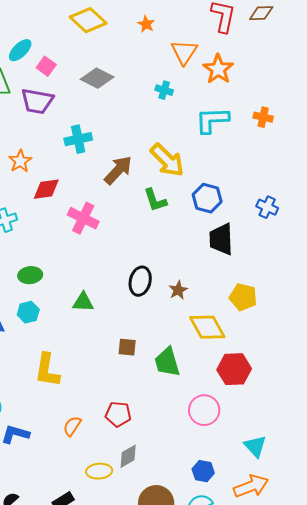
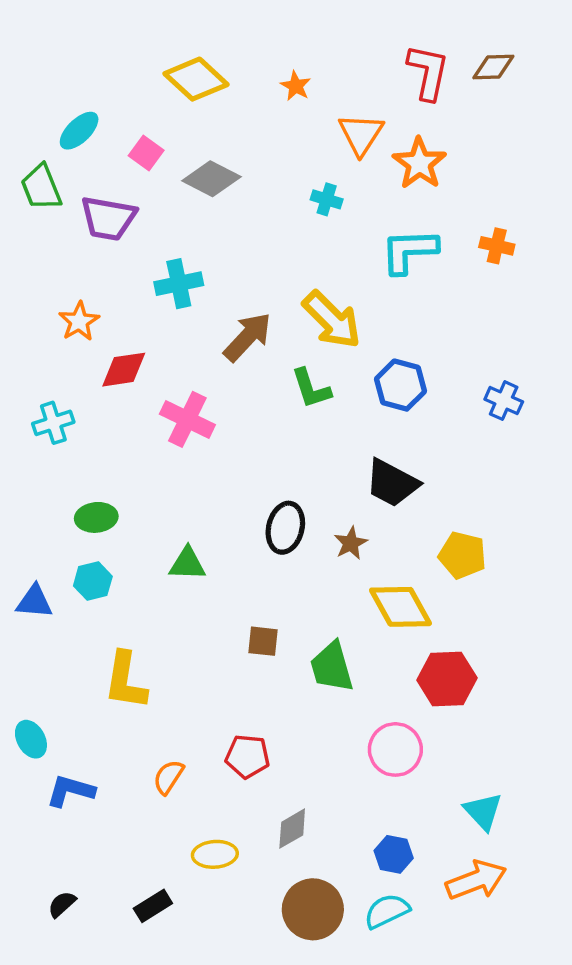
pink square: (46, 66) -> (146, 153), moved
black trapezoid: (221, 239) -> (392, 483), moved, turned -60
gray diamond: (128, 456) -> (292, 829), moved

